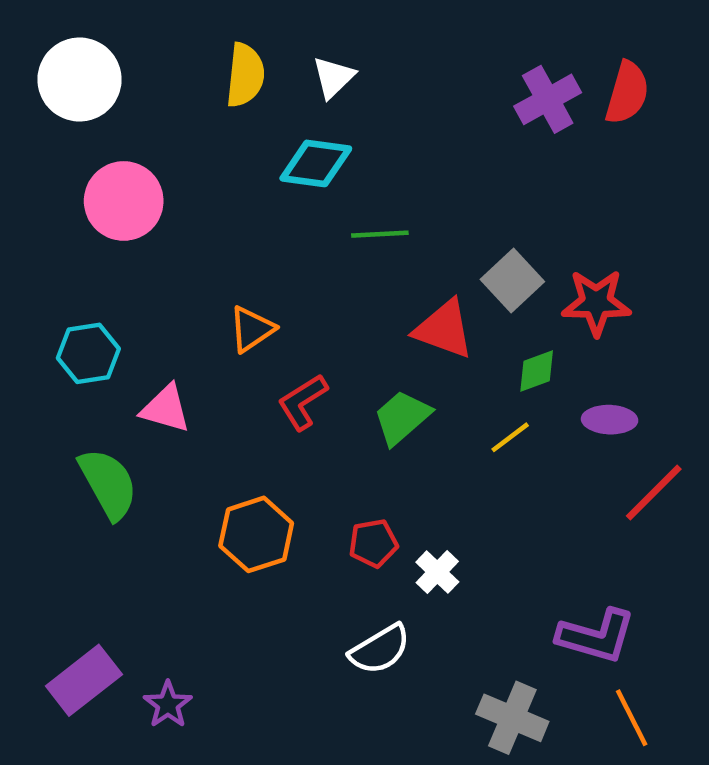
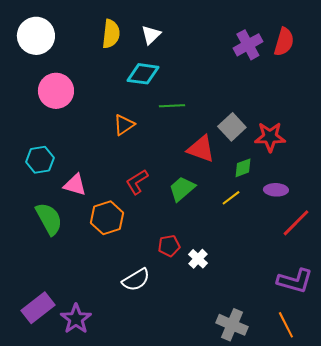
orange triangle: (252, 329) -> (124, 125), moved
orange hexagon: (256, 534) -> (107, 218), moved
purple L-shape: (596, 636) -> (295, 281), moved
white semicircle: (380, 649) -> (136, 280), moved
purple star: (168, 705) -> (76, 319), size x1.4

